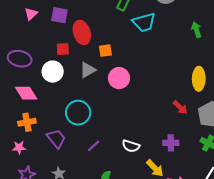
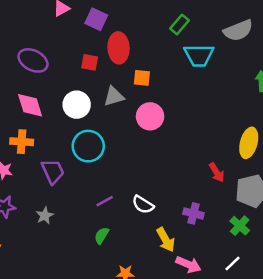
white circle: (53, 72) -> (77, 105), moved
purple line: (94, 146) -> (105, 201), moved

